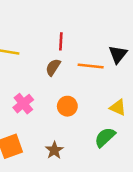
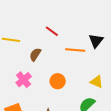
red line: (61, 41) -> (52, 31), turned -56
brown semicircle: (53, 67) -> (35, 55), moved

